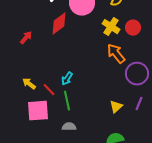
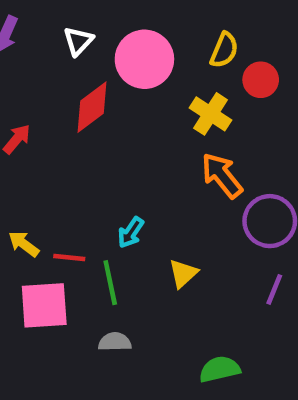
red circle: (133, 28) -> (261, 80), moved
cyan arrow: (67, 79) -> (131, 232), moved
red line: (49, 90) -> (69, 258), turned -40
yellow triangle: (116, 107) -> (183, 273), moved

